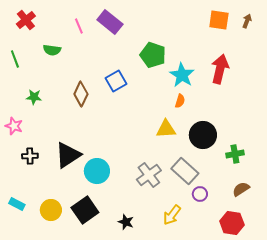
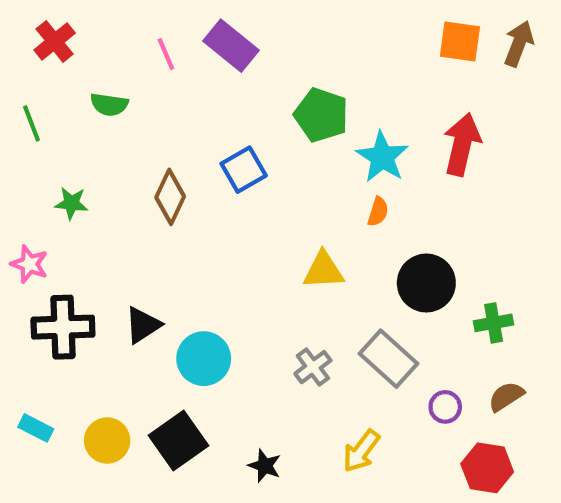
brown arrow: (247, 21) -> (519, 44), size x1.5
yellow triangle: (166, 129) -> (323, 270), moved
black triangle: (68, 155) -> (143, 325), size x0.7
black cross: (30, 156) -> (63, 327), size x1.8
gray cross: (149, 175) -> (313, 367), size x0.7
purple circle: (200, 194) -> (445, 407), moved

